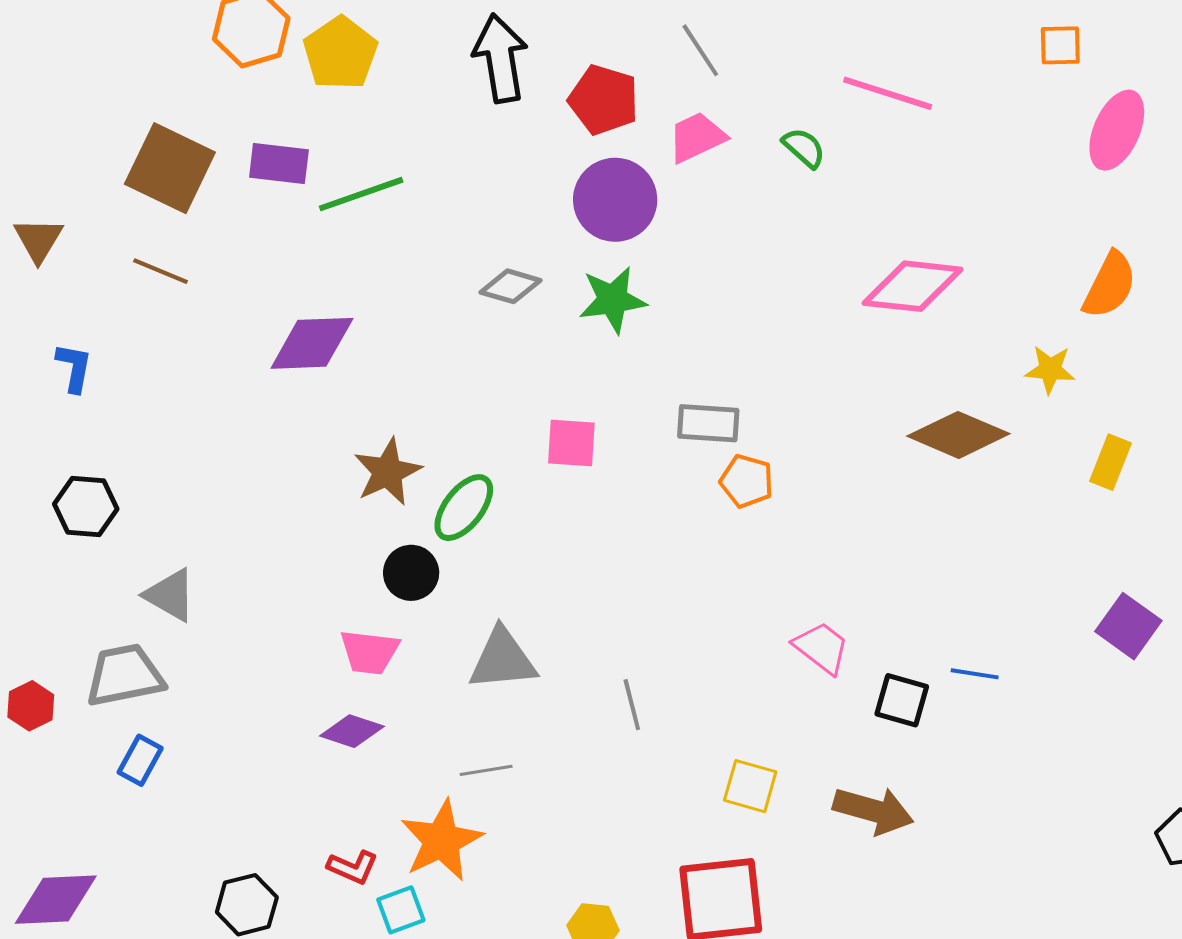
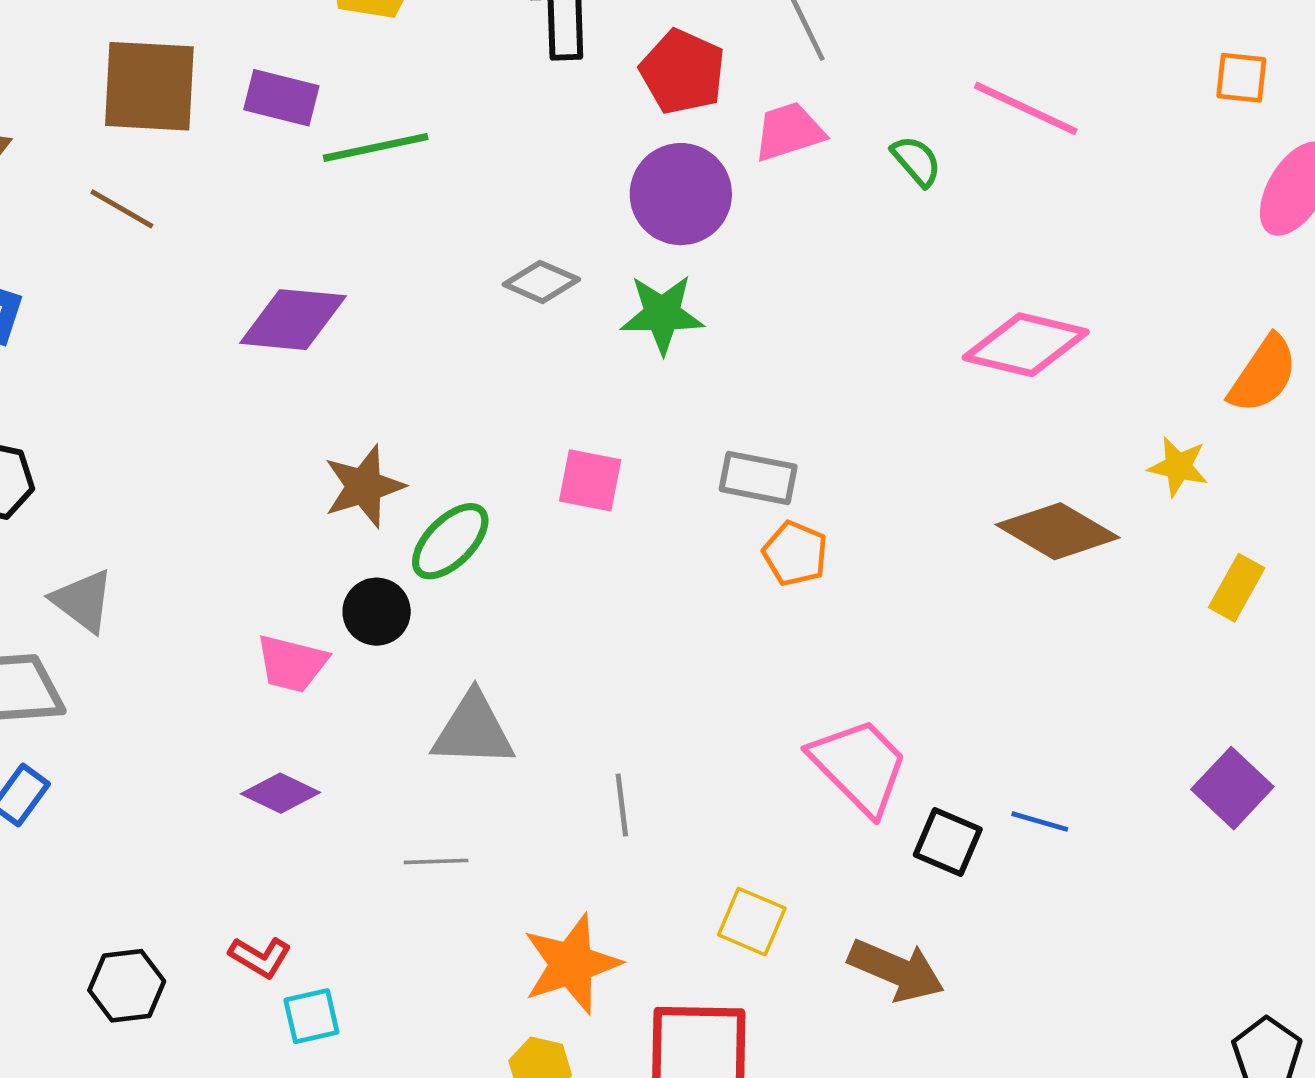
brown square: (170, 168) -> (149, 86), turned -30
pink trapezoid: (821, 648) -> (859, 766), size x1.5
pink trapezoid: (370, 652) -> (292, 663), moved
orange star: (441, 841) -> (571, 964), moved

